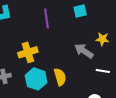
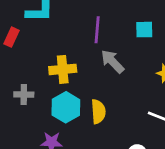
gray arrow: (84, 51) -> (112, 61), moved

